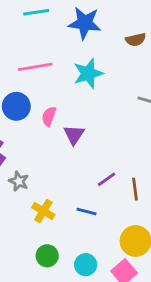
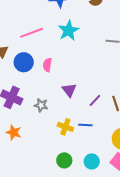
purple triangle: (74, 135) -> (69, 90), moved
gray star: (19, 181) -> (41, 105), moved
yellow cross: (43, 211) -> (65, 127), moved

